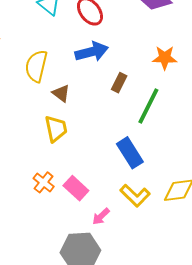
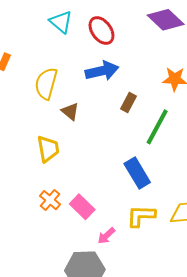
yellow trapezoid: (56, 129) -> (48, 149), moved
yellow L-shape: (135, 196) -> (141, 216), turned 136

